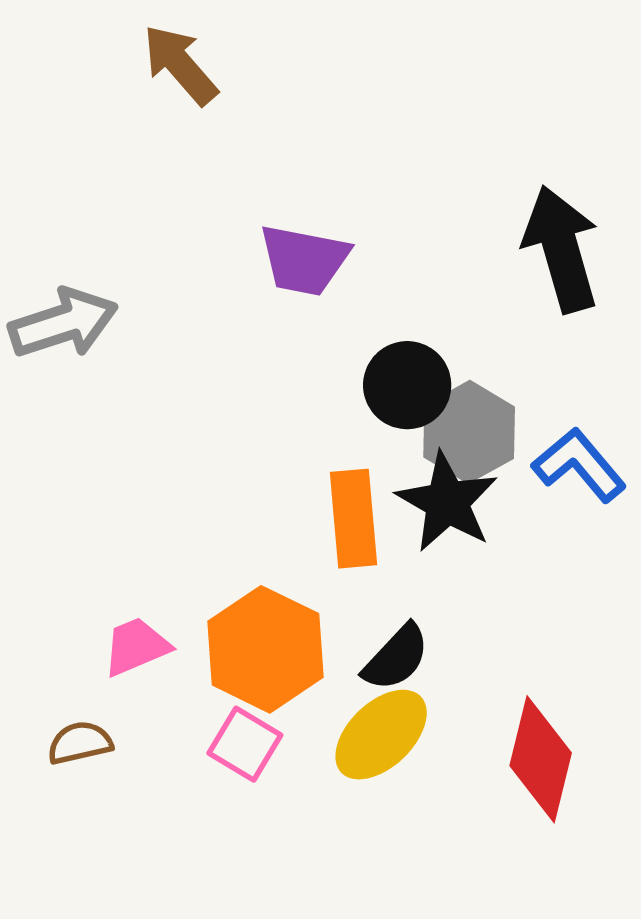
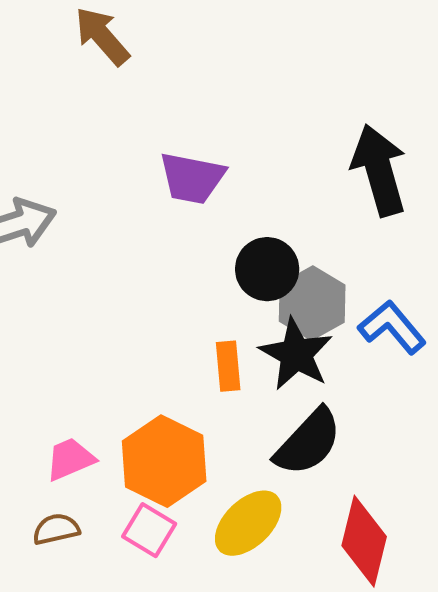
orange rectangle: (354, 519) -> (228, 366), size x0.7
black semicircle: (396, 658) -> (308, 442), moved, size x1.4
brown semicircle: (80, 743) -> (56, 529), moved

